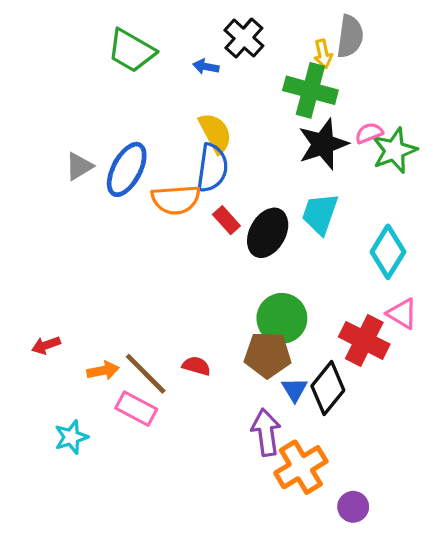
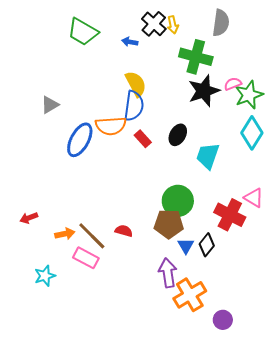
yellow arrow: (323, 54) -> (173, 25), moved
blue ellipse: (127, 169) -> (80, 140), moved
cyan trapezoid: (320, 214) -> (208, 156), moved
black ellipse: (268, 233) -> (178, 135), moved, size x0.7
cyan diamond: (388, 252) -> (252, 133), moved
black diamond: (328, 388) -> (207, 245), size x0.7

